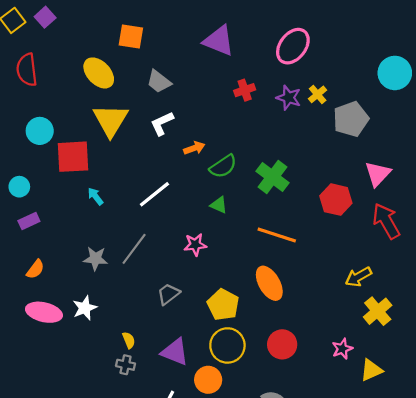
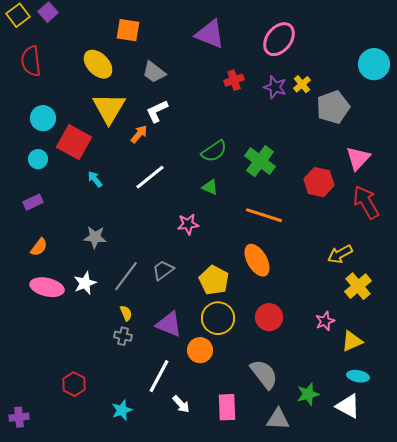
orange arrow: (194, 148) -> (139, 134), moved, turned -30
red square: (73, 157) -> (74, 142), turned 32
cyan circle: (19, 187) -> (38, 159), moved
gray line: (134, 249) -> (126, 276), moved

